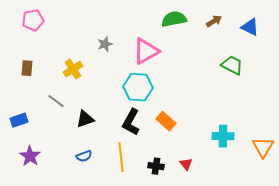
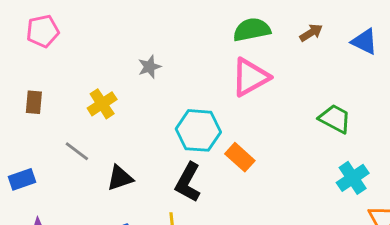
pink triangle: (146, 51) -> (250, 77), moved
green trapezoid: (232, 65) -> (335, 119), moved
orange rectangle: (166, 121) -> (240, 157), moved
cyan cross: (223, 136) -> (353, 178), moved, turned -35

